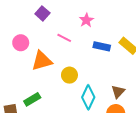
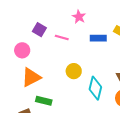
purple square: (42, 13) -> (39, 30), moved
orange triangle: (42, 61) -> (31, 77), moved
green rectangle: (32, 99) -> (44, 101), turned 56

